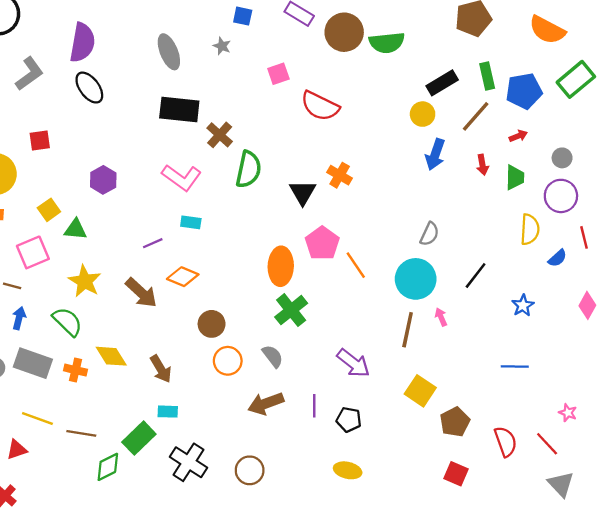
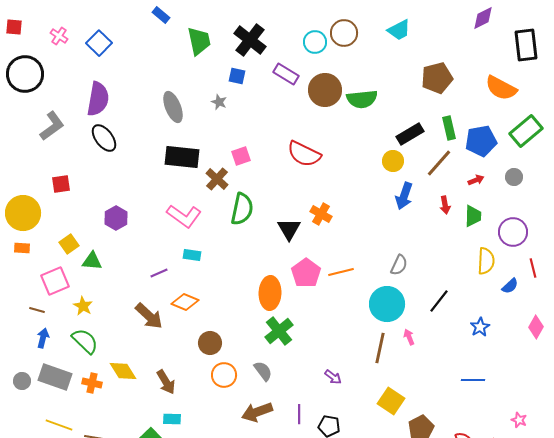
pink square: (278, 74) -> (241, 156), moved
gray circle: (562, 158) -> (514, 177), moved
orange line: (356, 265) -> (341, 272), moved, turned -70
yellow star: (85, 281) -> (83, 306), moved, size x0.7
purple arrow: (353, 363) -> (333, 377), size x0.6

